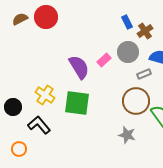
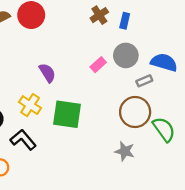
blue rectangle: (127, 22) -> (125, 21), turned 40
brown cross: (145, 31) -> (99, 15), moved
purple semicircle: (79, 67) -> (47, 73), moved, size x0.7

